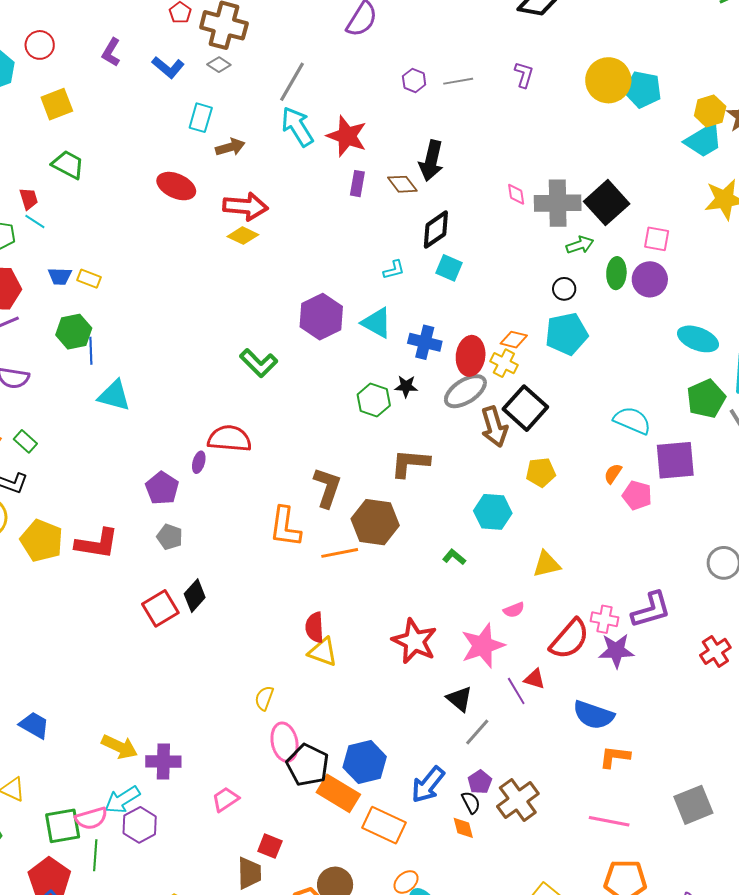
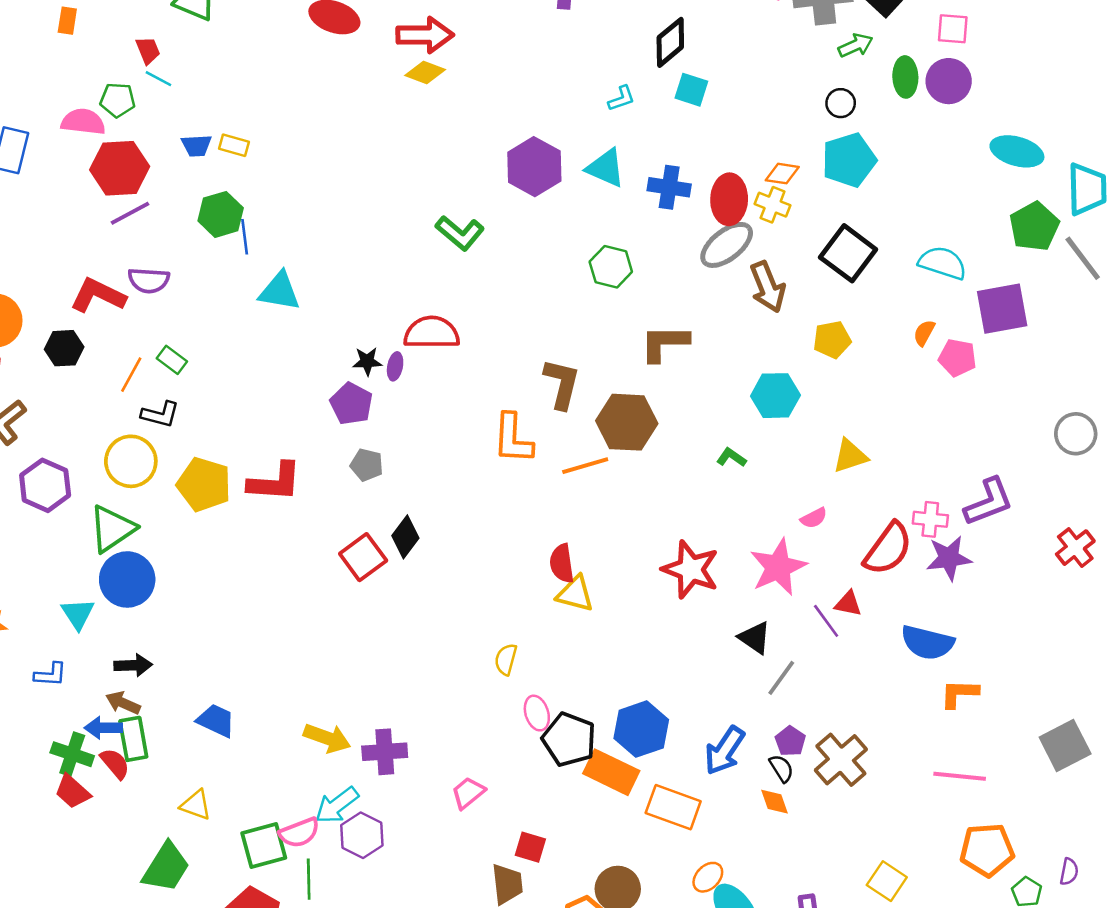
black star: (406, 386) -> (367, 361), moved
black square: (525, 408) -> (848, 253), moved
pink ellipse: (285, 742) -> (537, 713), size x0.7

